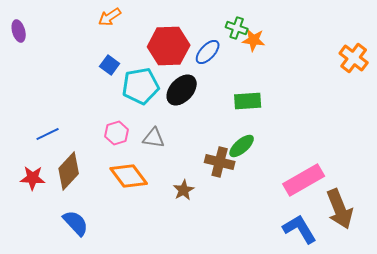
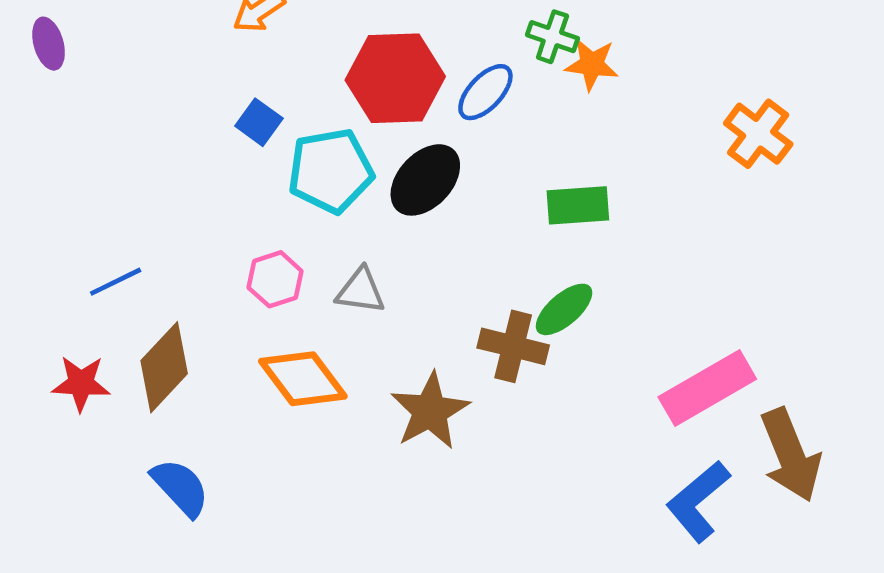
orange cross: (354, 58) -> (758, 134), moved
brown star: (184, 190) -> (430, 411), size x1.6
blue L-shape: (300, 229) -> (698, 501), turned -99

